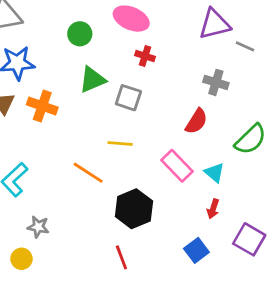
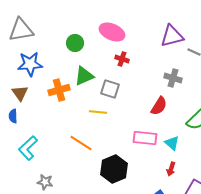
orange cross: (42, 106) -> (59, 90), moved, turned -35
yellow line: (120, 144) -> (98, 112), moved
pink rectangle: (177, 166) -> (145, 138), turned -40

